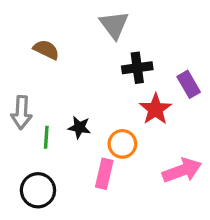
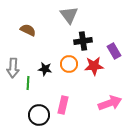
red star: (155, 109) -> (94, 66), turned 30
black star: (79, 127) -> (45, 69), moved
orange circle: (122, 144) -> (69, 64), moved
black circle: (38, 190) -> (39, 115), moved

